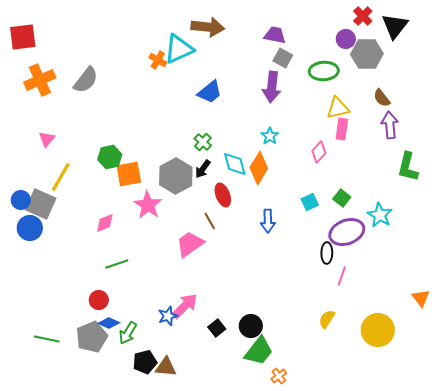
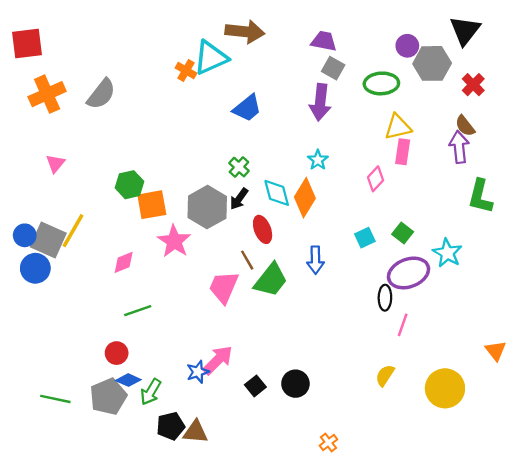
red cross: (363, 16) -> (473, 85), moved
brown semicircle: (382, 98) -> (465, 126), moved
yellow line: (61, 177) -> (73, 231), moved
pink trapezoid: (190, 244) -> (224, 287), turned -32
green trapezoid: (259, 351) -> (271, 280), moved

